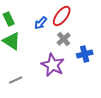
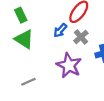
blue arrow: (41, 23) -> (60, 30), moved

